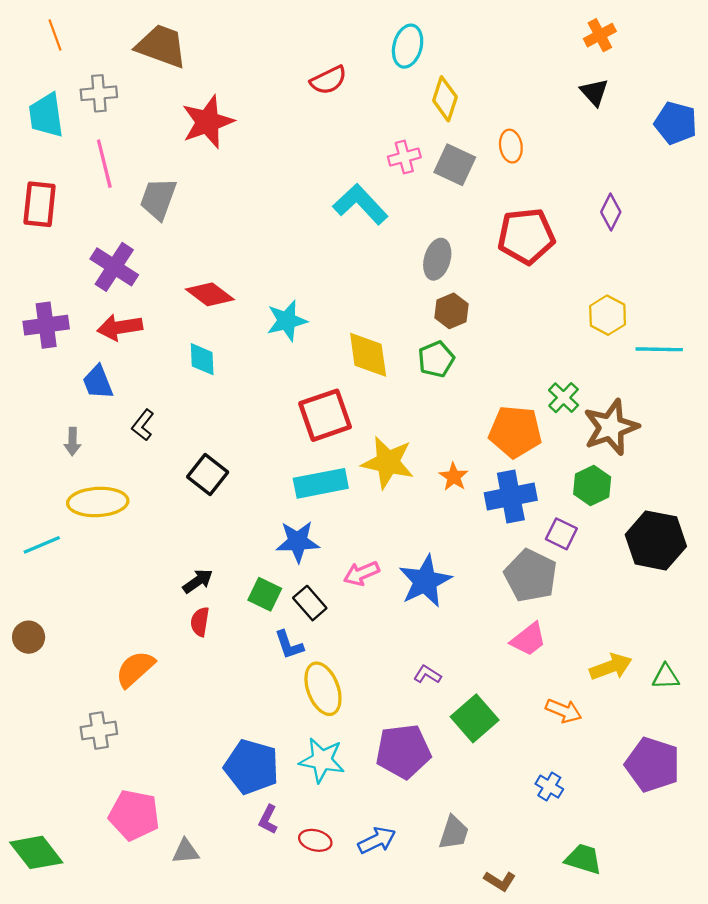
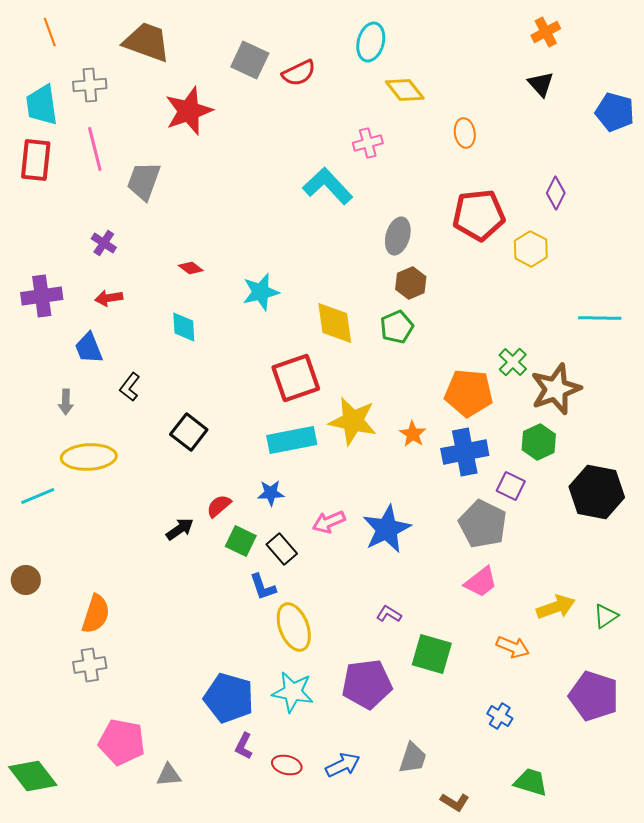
yellow diamond: (445, 99) -> (405, 90), turned -57
gray square: (455, 165) -> (250, 60), moved
red rectangle: (40, 204) -> (36, 160), moved
purple cross: (114, 267) -> (104, 243), size x0.6
red diamond: (210, 294) -> (191, 268), size x0.6
yellow hexagon: (608, 315) -> (531, 249), moved
red arrow: (120, 327) -> (109, 298), size x0.7
blue star: (298, 542) -> (271, 493), size x0.7
red semicircle: (200, 622) -> (219, 506), moved, turned 40
orange semicircle: (135, 669) -> (96, 614), moved, turned 150
green triangle: (666, 677) -> (606, 616), turned -32
green square: (475, 718) -> (432, 654), turned -33

